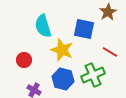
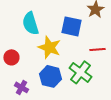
red line: (110, 52) -> (97, 49), turned -35
green cross: (93, 75) -> (80, 72), turned -30

